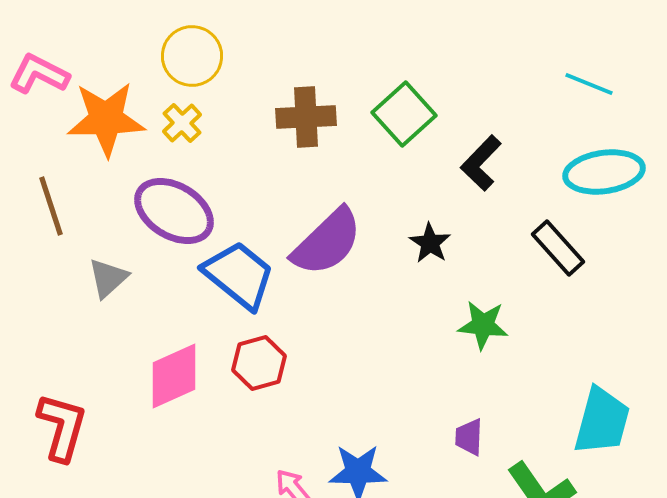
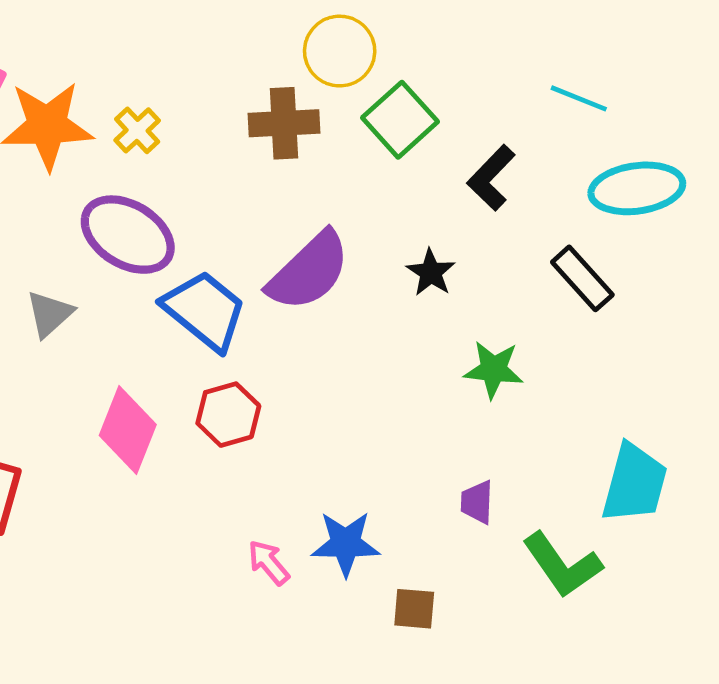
yellow circle: (192, 56) -> (340, 51), moved
cyan line: (589, 84) -> (579, 98), moved
pink diamond: (174, 376) -> (128, 430), turned -44

